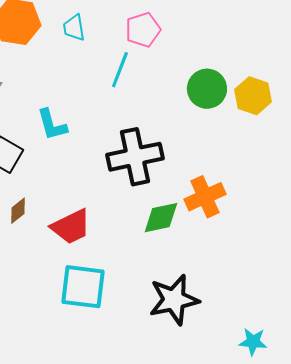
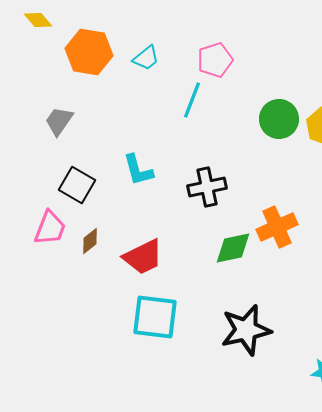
cyan trapezoid: (74, 28) -> (146, 58), turned -120
cyan L-shape: (52, 125) -> (138, 170), moved
black cross: (135, 157) -> (207, 187), size x0.7

